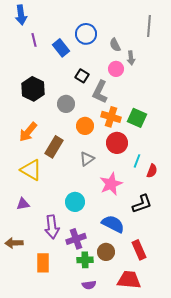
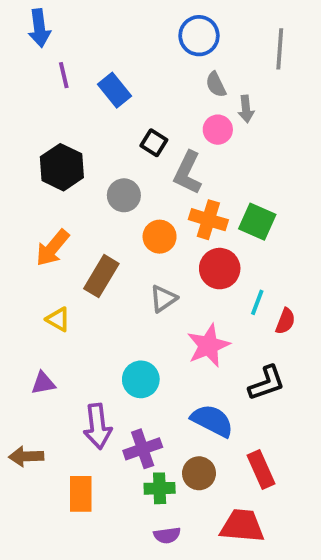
blue circle: (86, 34) -> (199, 36), moved
yellow triangle: (31, 170) -> (58, 319), size x0.6

